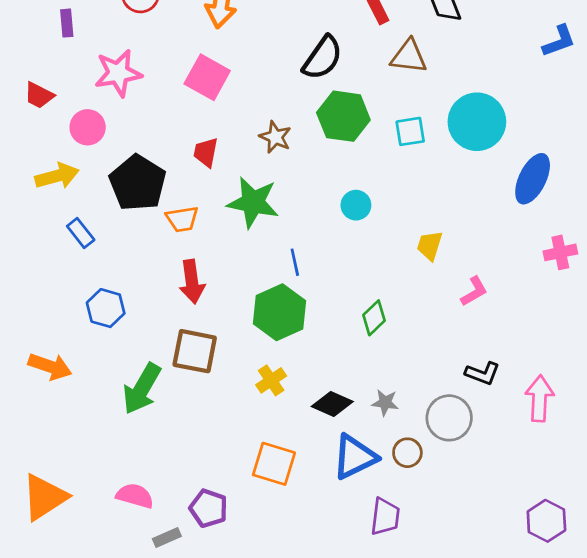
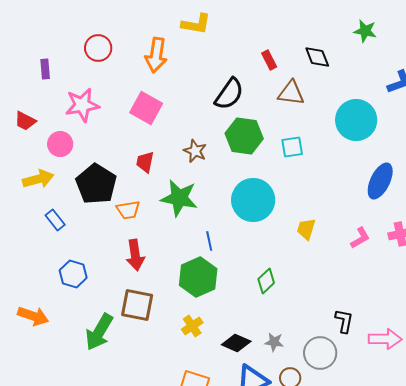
cyan circle: (477, 122) -> (356, 120), moved
cyan circle: (356, 205) -> (253, 200), size x2.0
pink L-shape: (474, 291) -> (360, 238), moved
black L-shape: (482, 373) -> (344, 321), turned -100
pink arrow: (540, 398) -> (385, 339), turned 88

